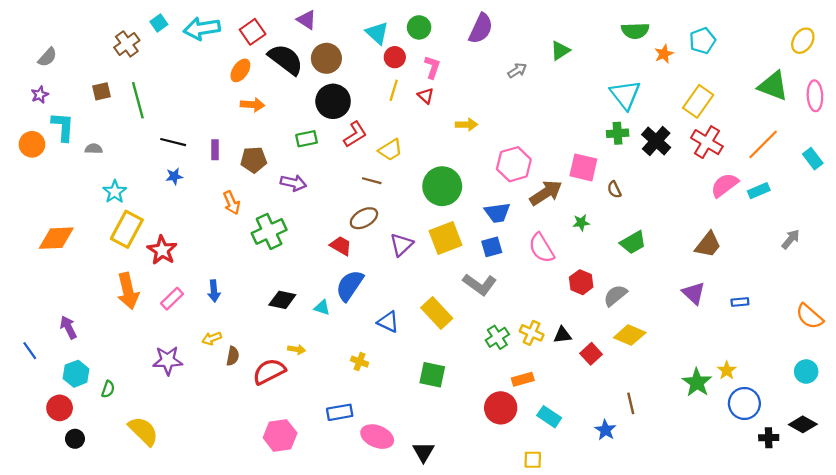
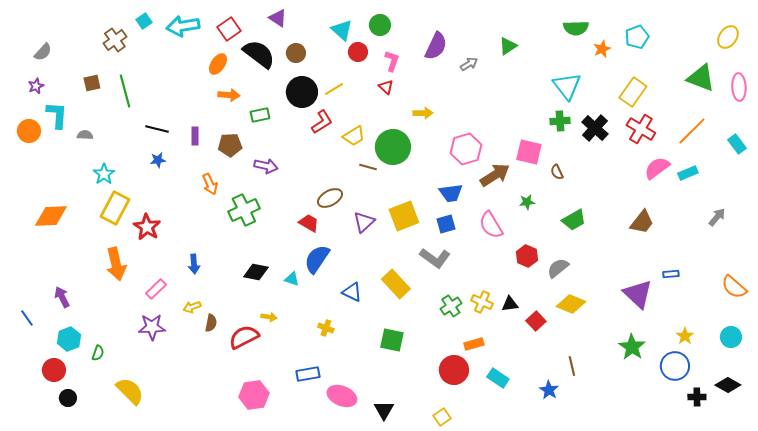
purple semicircle: (481, 29) -> (436, 46), moved
brown circle: (326, 58) -> (296, 53), size x0.7
yellow line: (394, 90) -> (334, 89), moved, turned 42
green rectangle: (307, 139) -> (260, 115), moved
brown line: (372, 181) -> (368, 167), moved
green circle: (442, 186) -> (393, 147), moved
purple triangle: (694, 293) -> (638, 294), moved, size x1.4
pink rectangle: (172, 299) -> (156, 289), moved
yellow star: (727, 370) -> (685, 336), moved
yellow square: (533, 460) -> (442, 417), moved, turned -36

